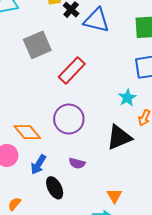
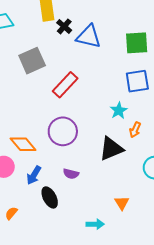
orange triangle: (114, 196) -> (122, 203), moved

